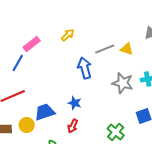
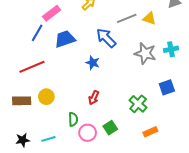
blue arrow: (85, 68) -> (106, 38), turned -30
blue star: (75, 103) -> (93, 63), moved
blue trapezoid: (45, 112) -> (65, 39), moved

